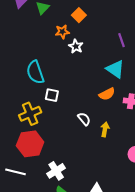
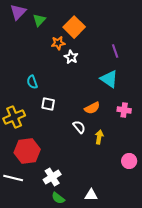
orange square: (79, 15) -> (74, 27), size x1.5
cyan semicircle: (35, 72) -> (32, 82), size x0.6
orange semicircle: (107, 94) -> (92, 108), moved
yellow cross: (30, 114) -> (14, 117), moved

